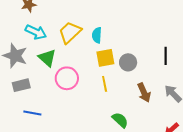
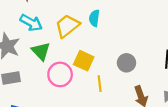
cyan semicircle: (97, 35) -> (94, 18), moved
yellow square: (105, 58) -> (84, 61), moved, turned 30

